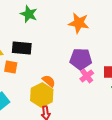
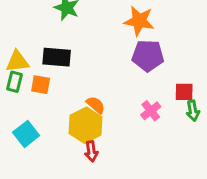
purple pentagon: (81, 59) -> (148, 56), moved
pink cross: (87, 76) -> (151, 111), moved

